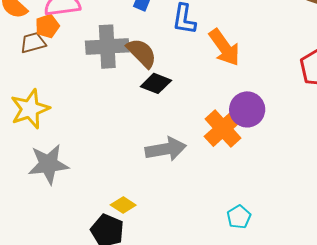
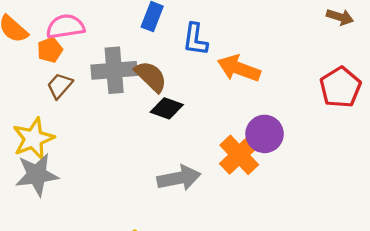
brown trapezoid: (33, 43) -> (60, 86), moved, turned -32
orange arrow: (224, 47) -> (239, 68), turned 147
gray star: (48, 164) -> (37, 175), moved

